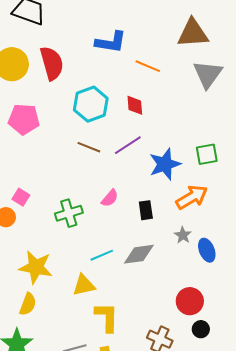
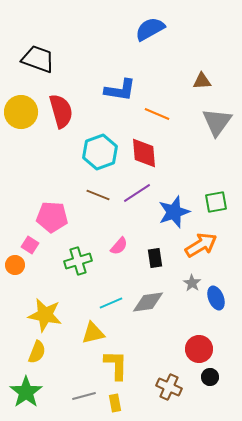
brown triangle: (193, 33) -> (202, 81), size x0.6
red diamond: (135, 105) -> (144, 153), size x1.5
pink pentagon: (24, 119) -> (52, 217), moved

